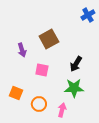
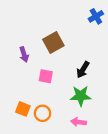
orange square: (16, 93) -> (23, 109), moved
pink arrow: (62, 110) -> (78, 122), moved, turned -96

